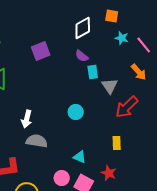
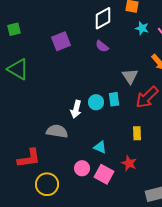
cyan rectangle: (93, 72) -> (114, 99), moved
white arrow: (27, 119) -> (76, 109), moved

